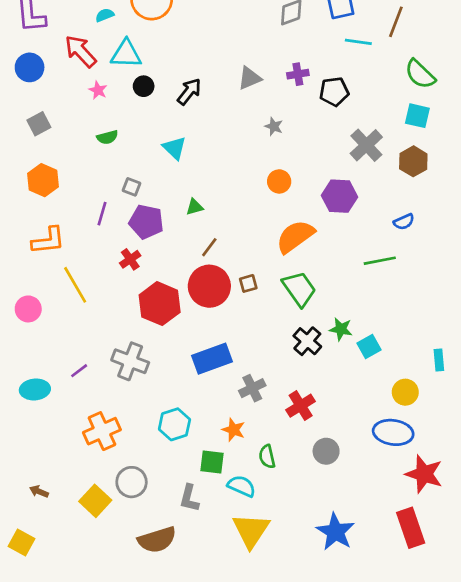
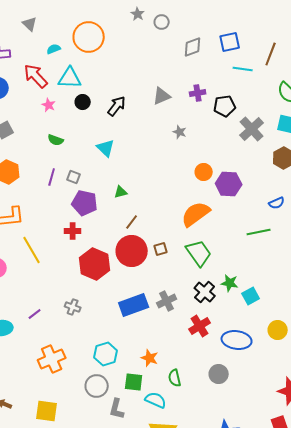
green semicircle: (107, 137) -> (56, 140), turned 35
gray cross: (366, 145) -> (252, 129), moved
orange circle: (279, 181) -> (204, 172), moved
purple line: (102, 214) -> (52, 177), moved
red cross: (130, 259) -> (73, 231), turned 35
gray cross: (130, 361) -> (73, 307), size x0.6
gray cross: (252, 388) -> (167, 301), moved
red cross: (301, 406) -> (200, 326), moved
blue ellipse: (393, 432) -> (237, 340), moved
gray circle: (132, 482) -> (97, 386), moved
yellow square: (95, 501) -> (47, 411), turned -35

